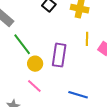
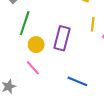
green line: (22, 44) -> (25, 23), turned 50

